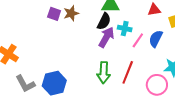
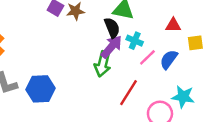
black semicircle: (104, 21) -> (112, 28), turned -60
green arrow: (104, 73) -> (103, 64), moved

